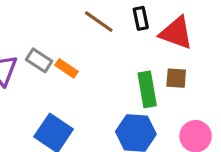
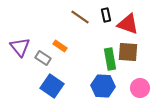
gray rectangle: (39, 60) -> (43, 58), moved
brown square: (176, 78) -> (128, 52), size x1.5

